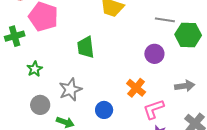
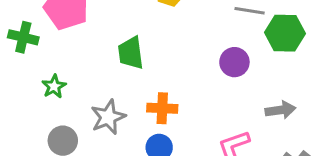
green cross: (15, 36) -> (23, 37), turned 30
orange cross: (136, 88) -> (162, 108), moved, turned -36

